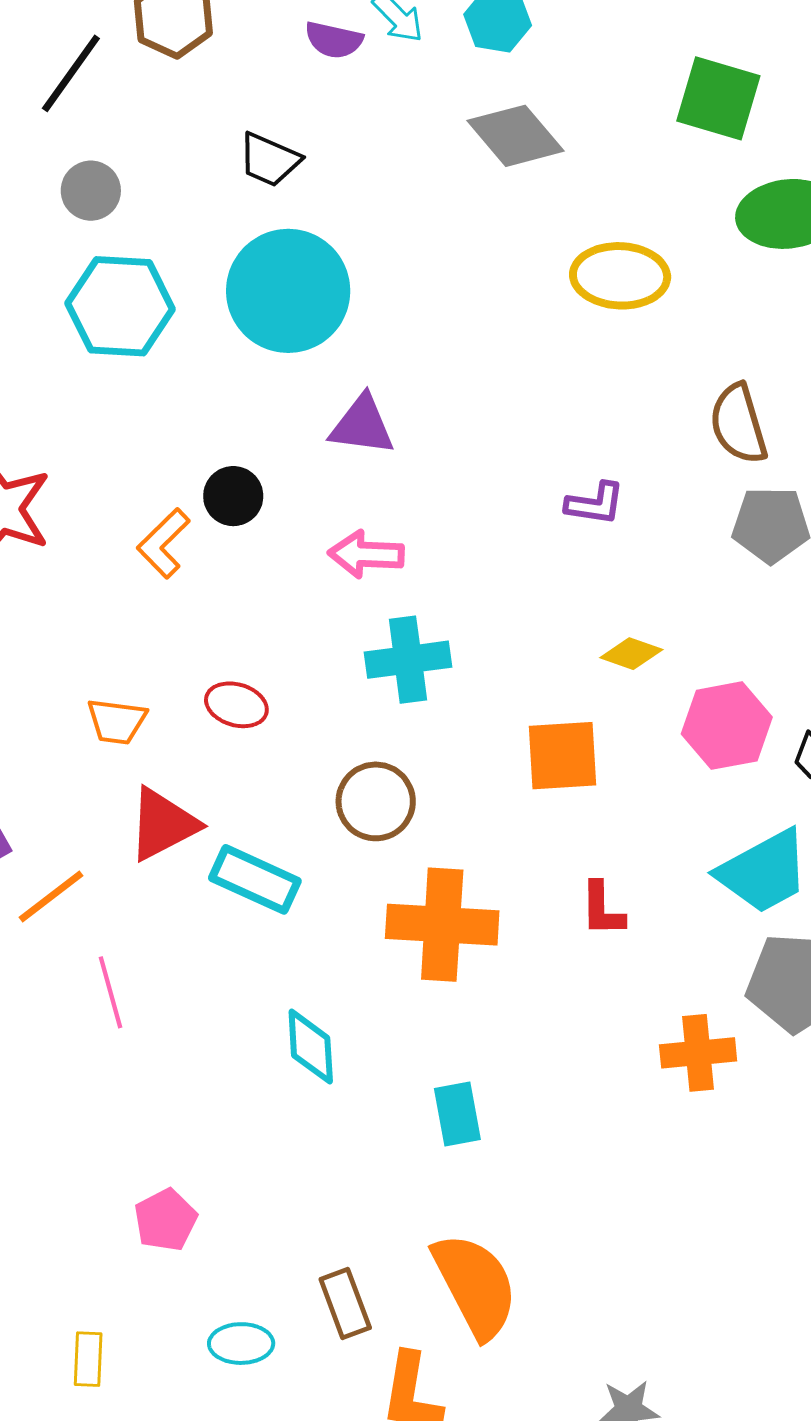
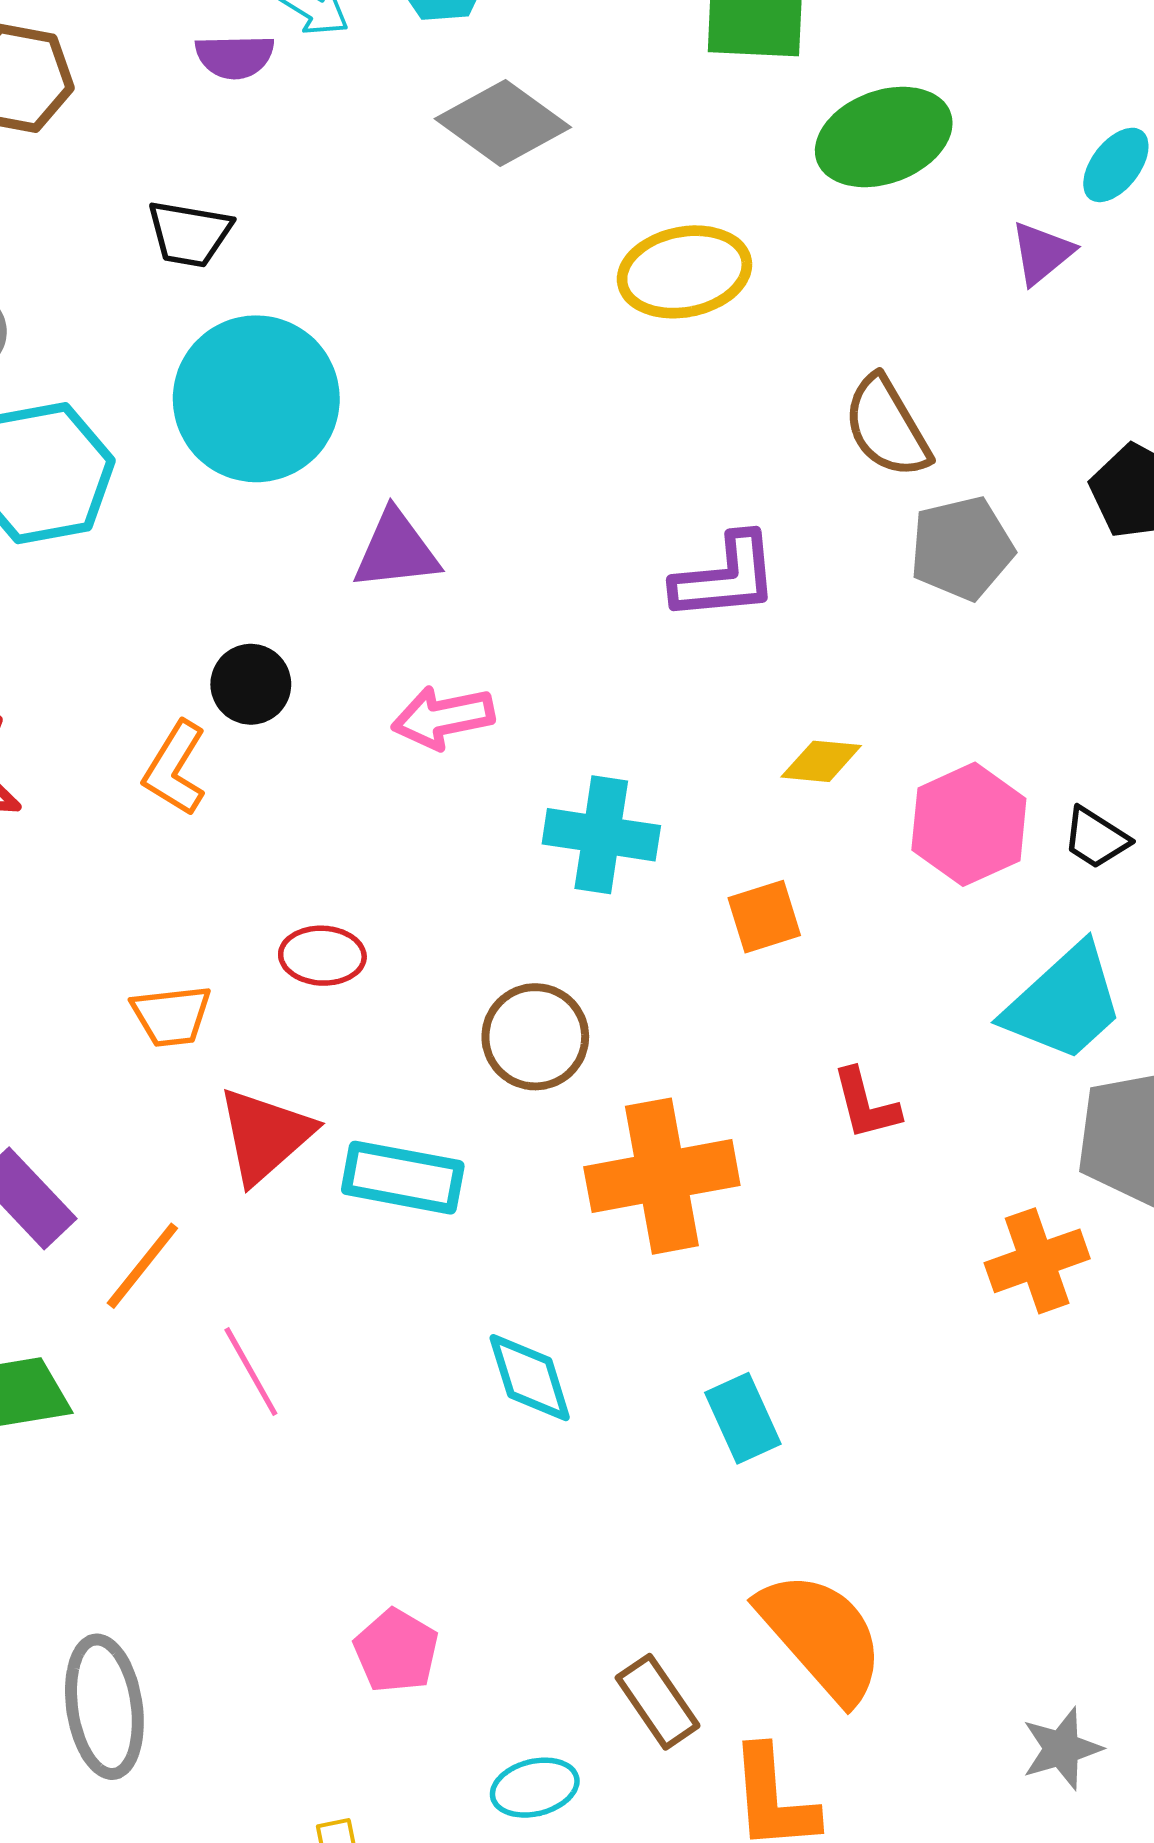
purple L-shape: (595, 504) -> (725, 577), size x1.4
cyan cross: (408, 660) -> (601, 835), moved, turned 30
orange square: (563, 756) -> (764, 917), size x0.7

